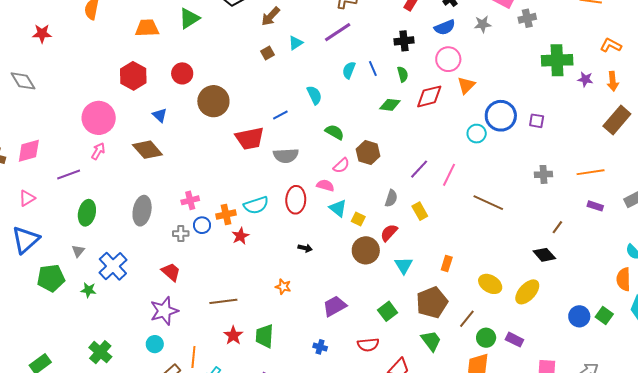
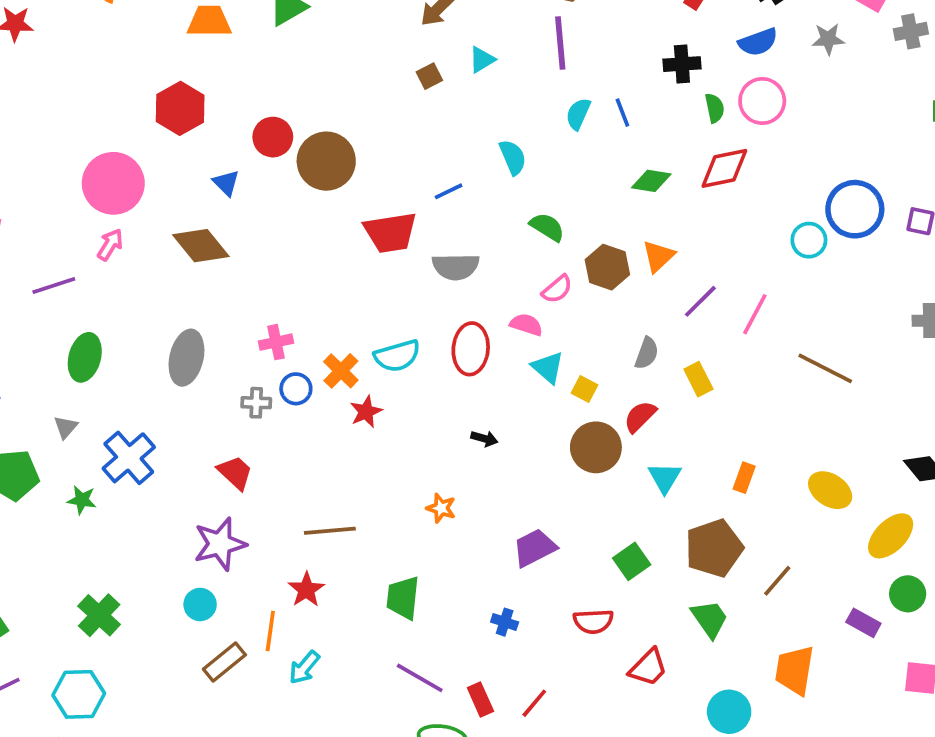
purple line: (338, 32) -> (560, 43), turned -64
red circle: (182, 73) -> (273, 137), moved
green semicircle: (403, 74) -> (715, 108), moved
orange triangle: (466, 85) -> (658, 256), moved
orange cross: (226, 214) -> (341, 371), turned -36
yellow ellipse: (490, 284) -> (830, 490), moved
red star: (233, 335) -> (306, 590), moved
green circle: (486, 338) -> (908, 594), moved

